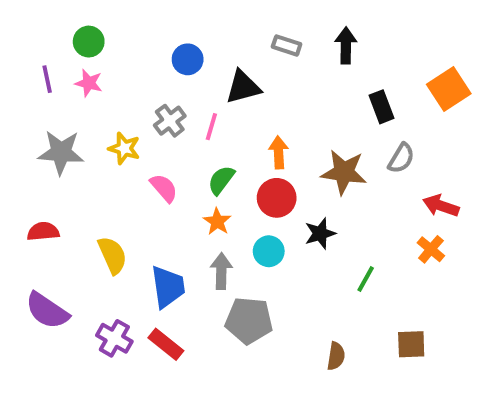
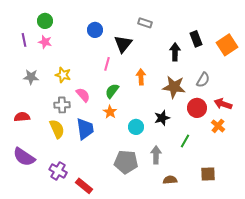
black arrow: (346, 45) -> (175, 52), moved
black triangle: (243, 87) -> (123, 44), turned -36
black rectangle: (381, 107) -> (196, 39), moved
gray cross: (170, 121) -> (62, 105), moved, turned 35
gray star: (61, 152) -> (31, 77), size x0.7
red circle: (277, 198) -> (197, 108), moved
gray arrow: (221, 271) -> (156, 155), moved
blue trapezoid: (168, 287) -> (85, 129), moved
red rectangle: (166, 344) -> (84, 186), moved
brown semicircle: (336, 356) -> (170, 180), turned -104

